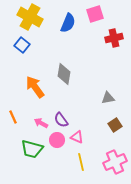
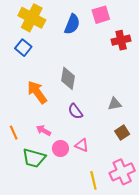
orange line: (13, 117) -> (14, 133), moved
purple semicircle: (61, 120) -> (75, 111), moved
yellow line: (81, 162) -> (93, 180), moved

